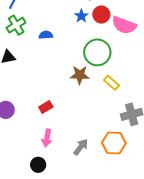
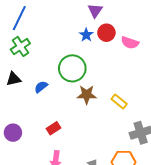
pink semicircle: (124, 25) -> (130, 43), size x0.7
blue semicircle: (46, 35) -> (41, 87), moved, turned -32
green circle: (97, 52) -> (72, 68), moved

